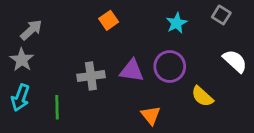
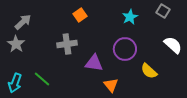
purple triangle: (132, 71) -> (94, 63), moved
gray cross: (91, 76) -> (67, 44), moved
cyan arrow: (20, 98) -> (15, 83), moved
green line: (57, 107) -> (42, 79), turned -48

